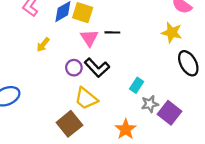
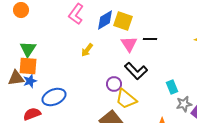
purple circle: (74, 68) -> (114, 84), moved
cyan rectangle: (137, 85) -> (172, 87), turned -56

